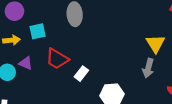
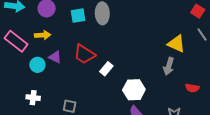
cyan square: (38, 31) -> (78, 16), moved
yellow triangle: (155, 44) -> (176, 44), turned -36

